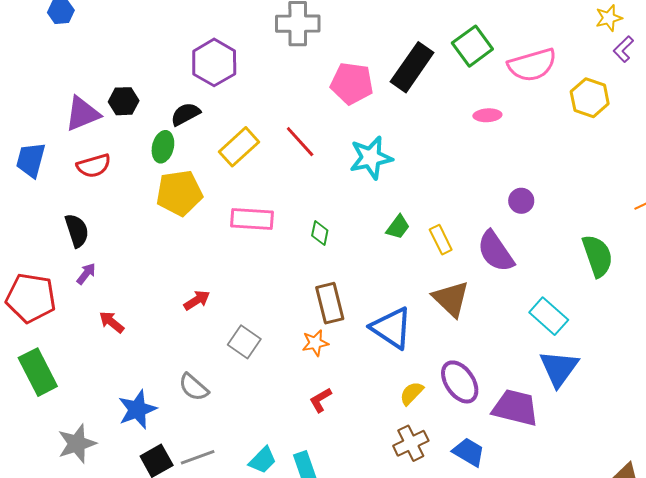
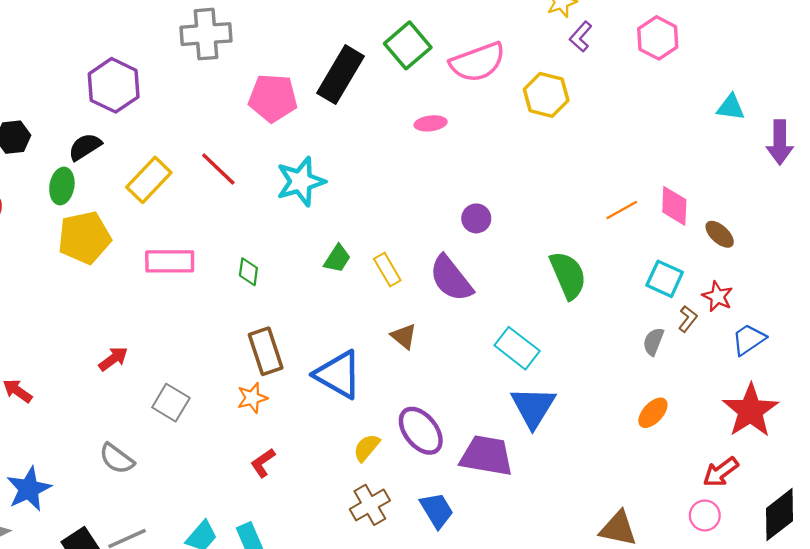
brown triangle: (451, 299) -> (404, 336), size x0.6
blue star: (137, 409) -> (29, 489), moved
blue trapezoid: (469, 452) -> (437, 510), turned 32

